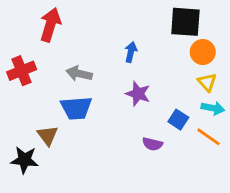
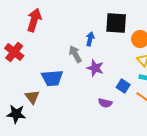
black square: (185, 22) -> (116, 23), moved
red cross: (22, 71) -> (14, 52), turned -30
gray arrow: (79, 74) -> (75, 54), moved, turned 48

